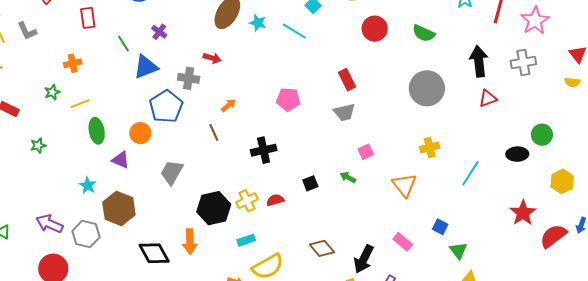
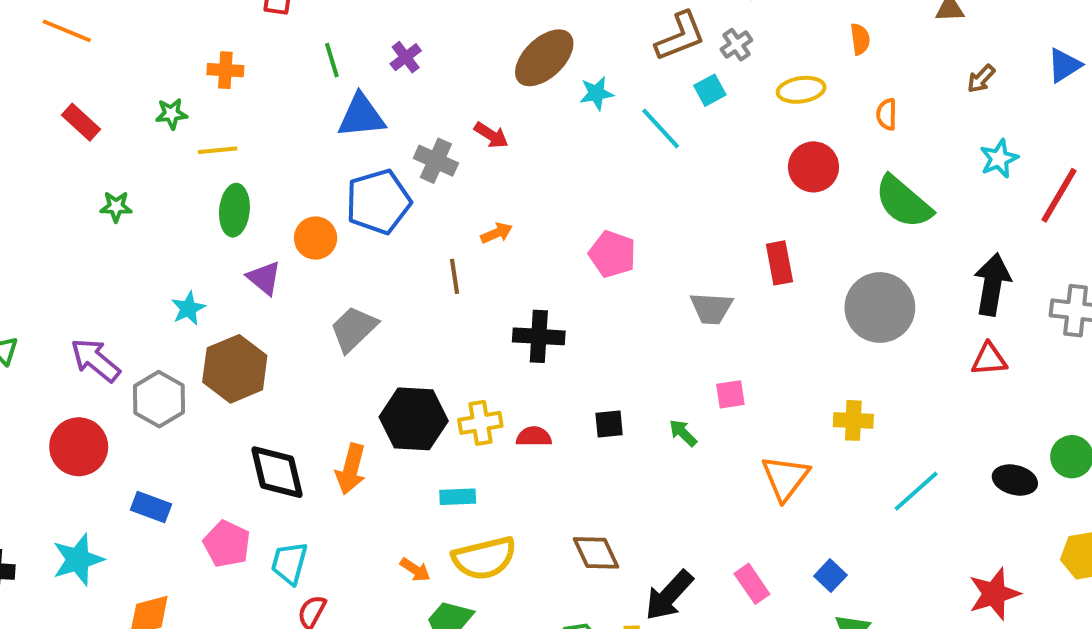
cyan star: (258, 23) -> (596, 93), turned 30
green semicircle: (424, 33) -> (903, 202), size x1.4
red rectangle: (347, 80) -> (779, 263), moved

